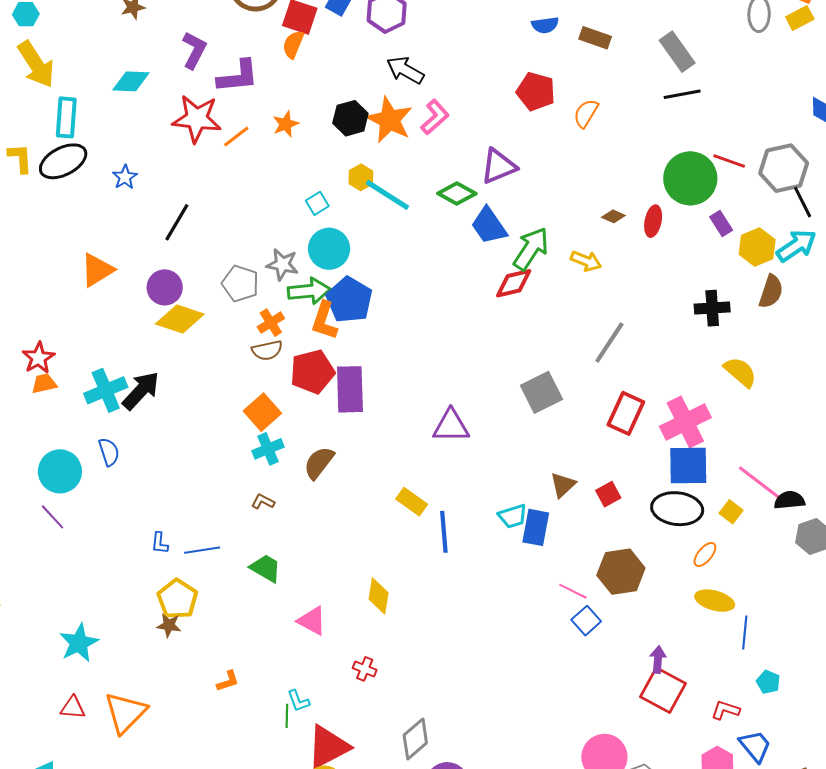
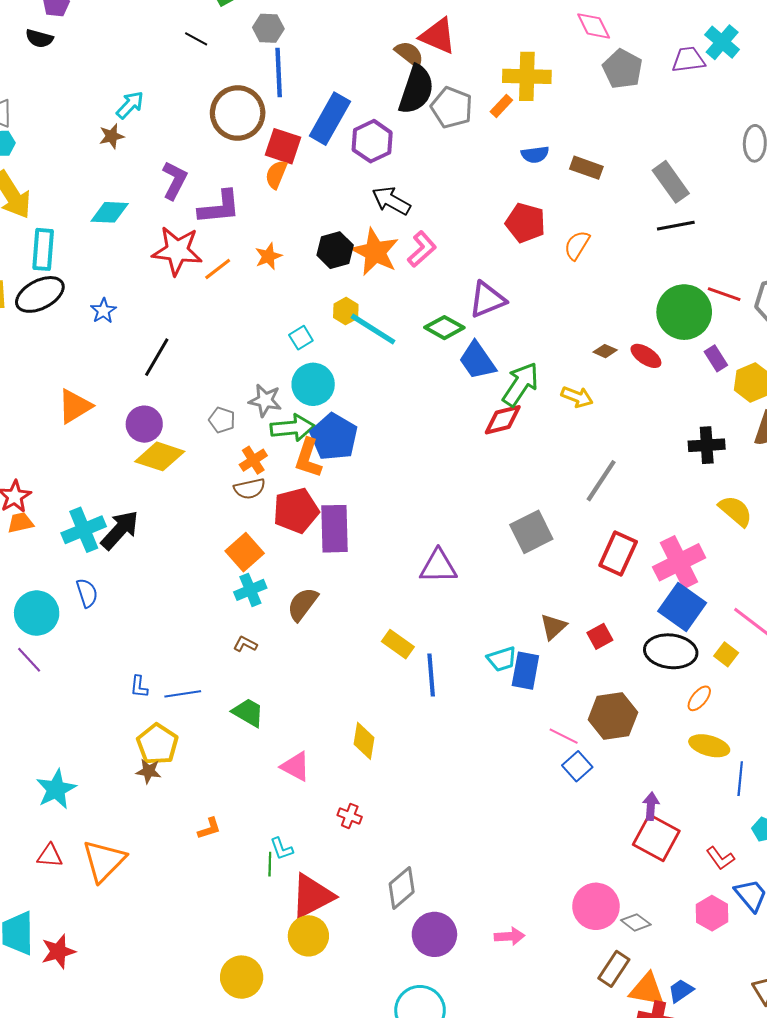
red ellipse: (653, 221) -> (646, 356), turned -68
gray pentagon: (240, 284) -> (222, 420), size x0.7
blue square: (688, 465) -> (682, 607), turned 36
red L-shape: (725, 710) -> (720, 858), turned -144

